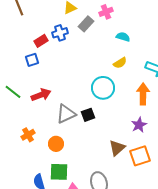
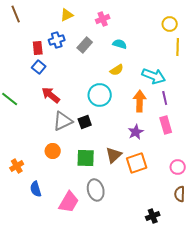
gray rectangle: (86, 24) -> (85, 45), moved
red rectangle: (41, 41) -> (38, 48), turned -64
blue square: (32, 60) -> (39, 67), moved, turned -32
red arrow: (41, 95) -> (51, 95), moved, turned -120
orange cross: (28, 135) -> (17, 166), moved
green square: (59, 172) -> (86, 158), moved

